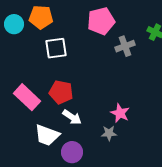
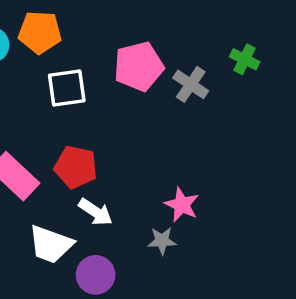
pink pentagon: (101, 21) -> (139, 66), moved
gray cross: (125, 46) -> (191, 84), turned -36

